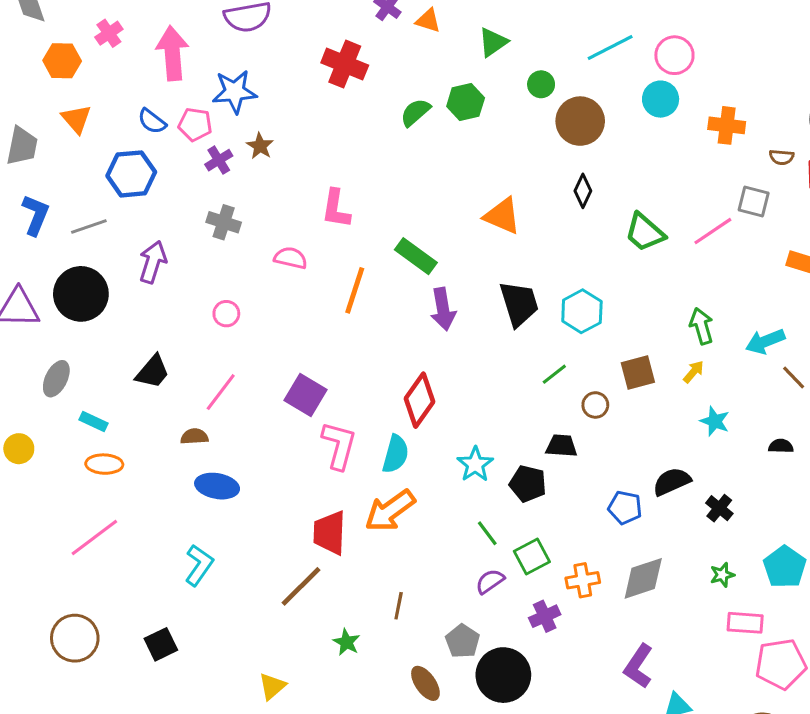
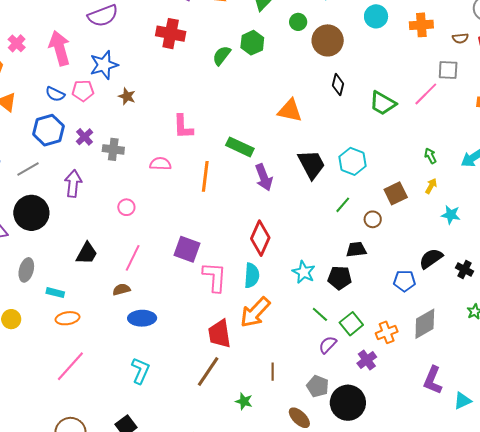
purple cross: (219, 160) -> (85, 137), moved
green arrow: (701, 326) -> (430, 156), size x0.7

